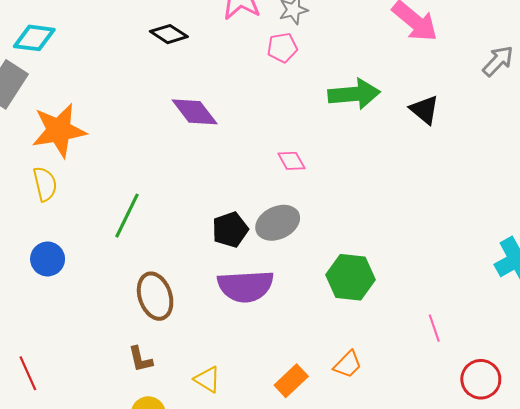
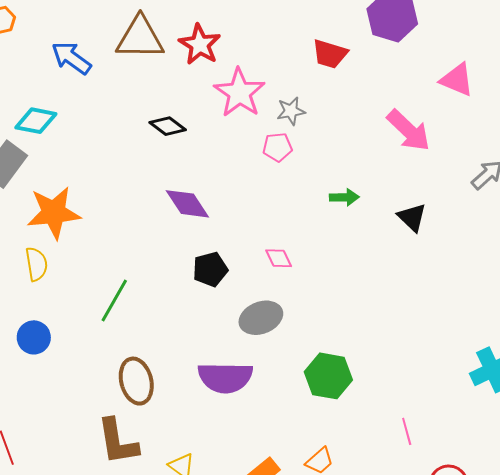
green arrow: (354, 94) -> (344, 197), size x0.6
black pentagon: (230, 230) -> (210, 269), moved
brown L-shape: (140, 359) -> (118, 442), size x1.8

